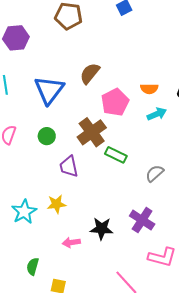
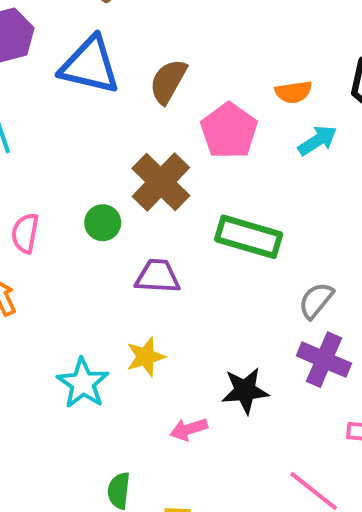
blue triangle: (49, 90) -> (90, 65), moved, turned -44
brown cross: (92, 132) -> (161, 182), moved
green rectangle: (116, 155) -> (249, 237), size x1.4
purple trapezoid: (69, 166) -> (158, 276), turned 115
gray semicircle: (155, 173) -> (316, 300), moved

